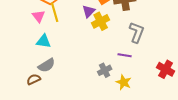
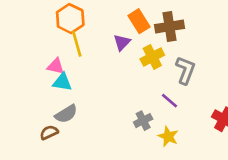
pink triangle: (39, 16) -> (56, 66), moved, turned -40
yellow cross: (101, 21) -> (152, 57), moved
purple line: (125, 55) -> (170, 101), turned 32

